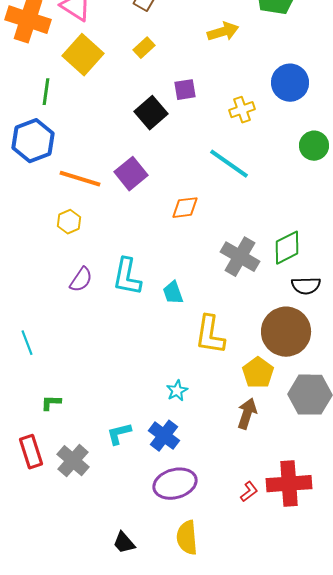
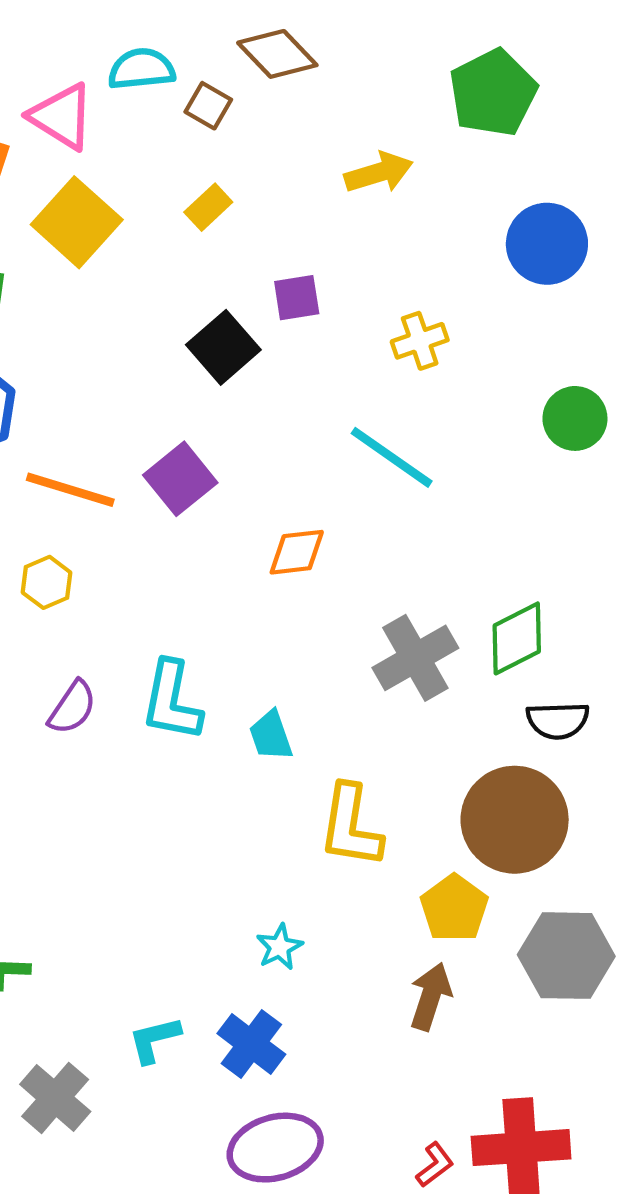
blue circle: (290, 83) -> (547, 244), moved
gray cross: (240, 257) -> (415, 658), turned 30

